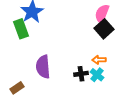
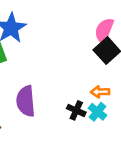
black cross: (81, 74) -> (76, 110), turned 32

